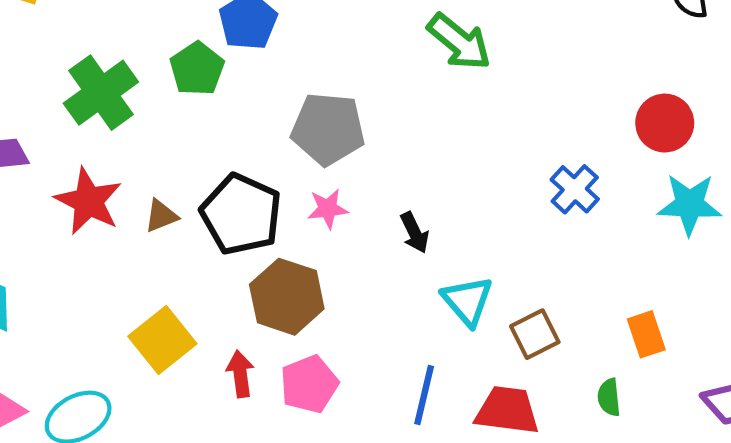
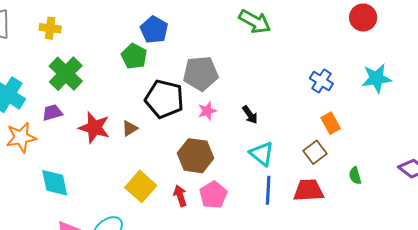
green cross: (101, 93) -> (66, 74), moved
red circle: (665, 123) -> (363, 18), moved
black pentagon: (241, 214) -> (164, 99), moved
cyan triangle: (467, 301) -> (262, 154), moved
orange rectangle: (646, 334) -> (331, 123), moved

